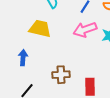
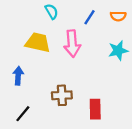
pink arrow: (85, 30) -> (72, 44), moved, turned -75

